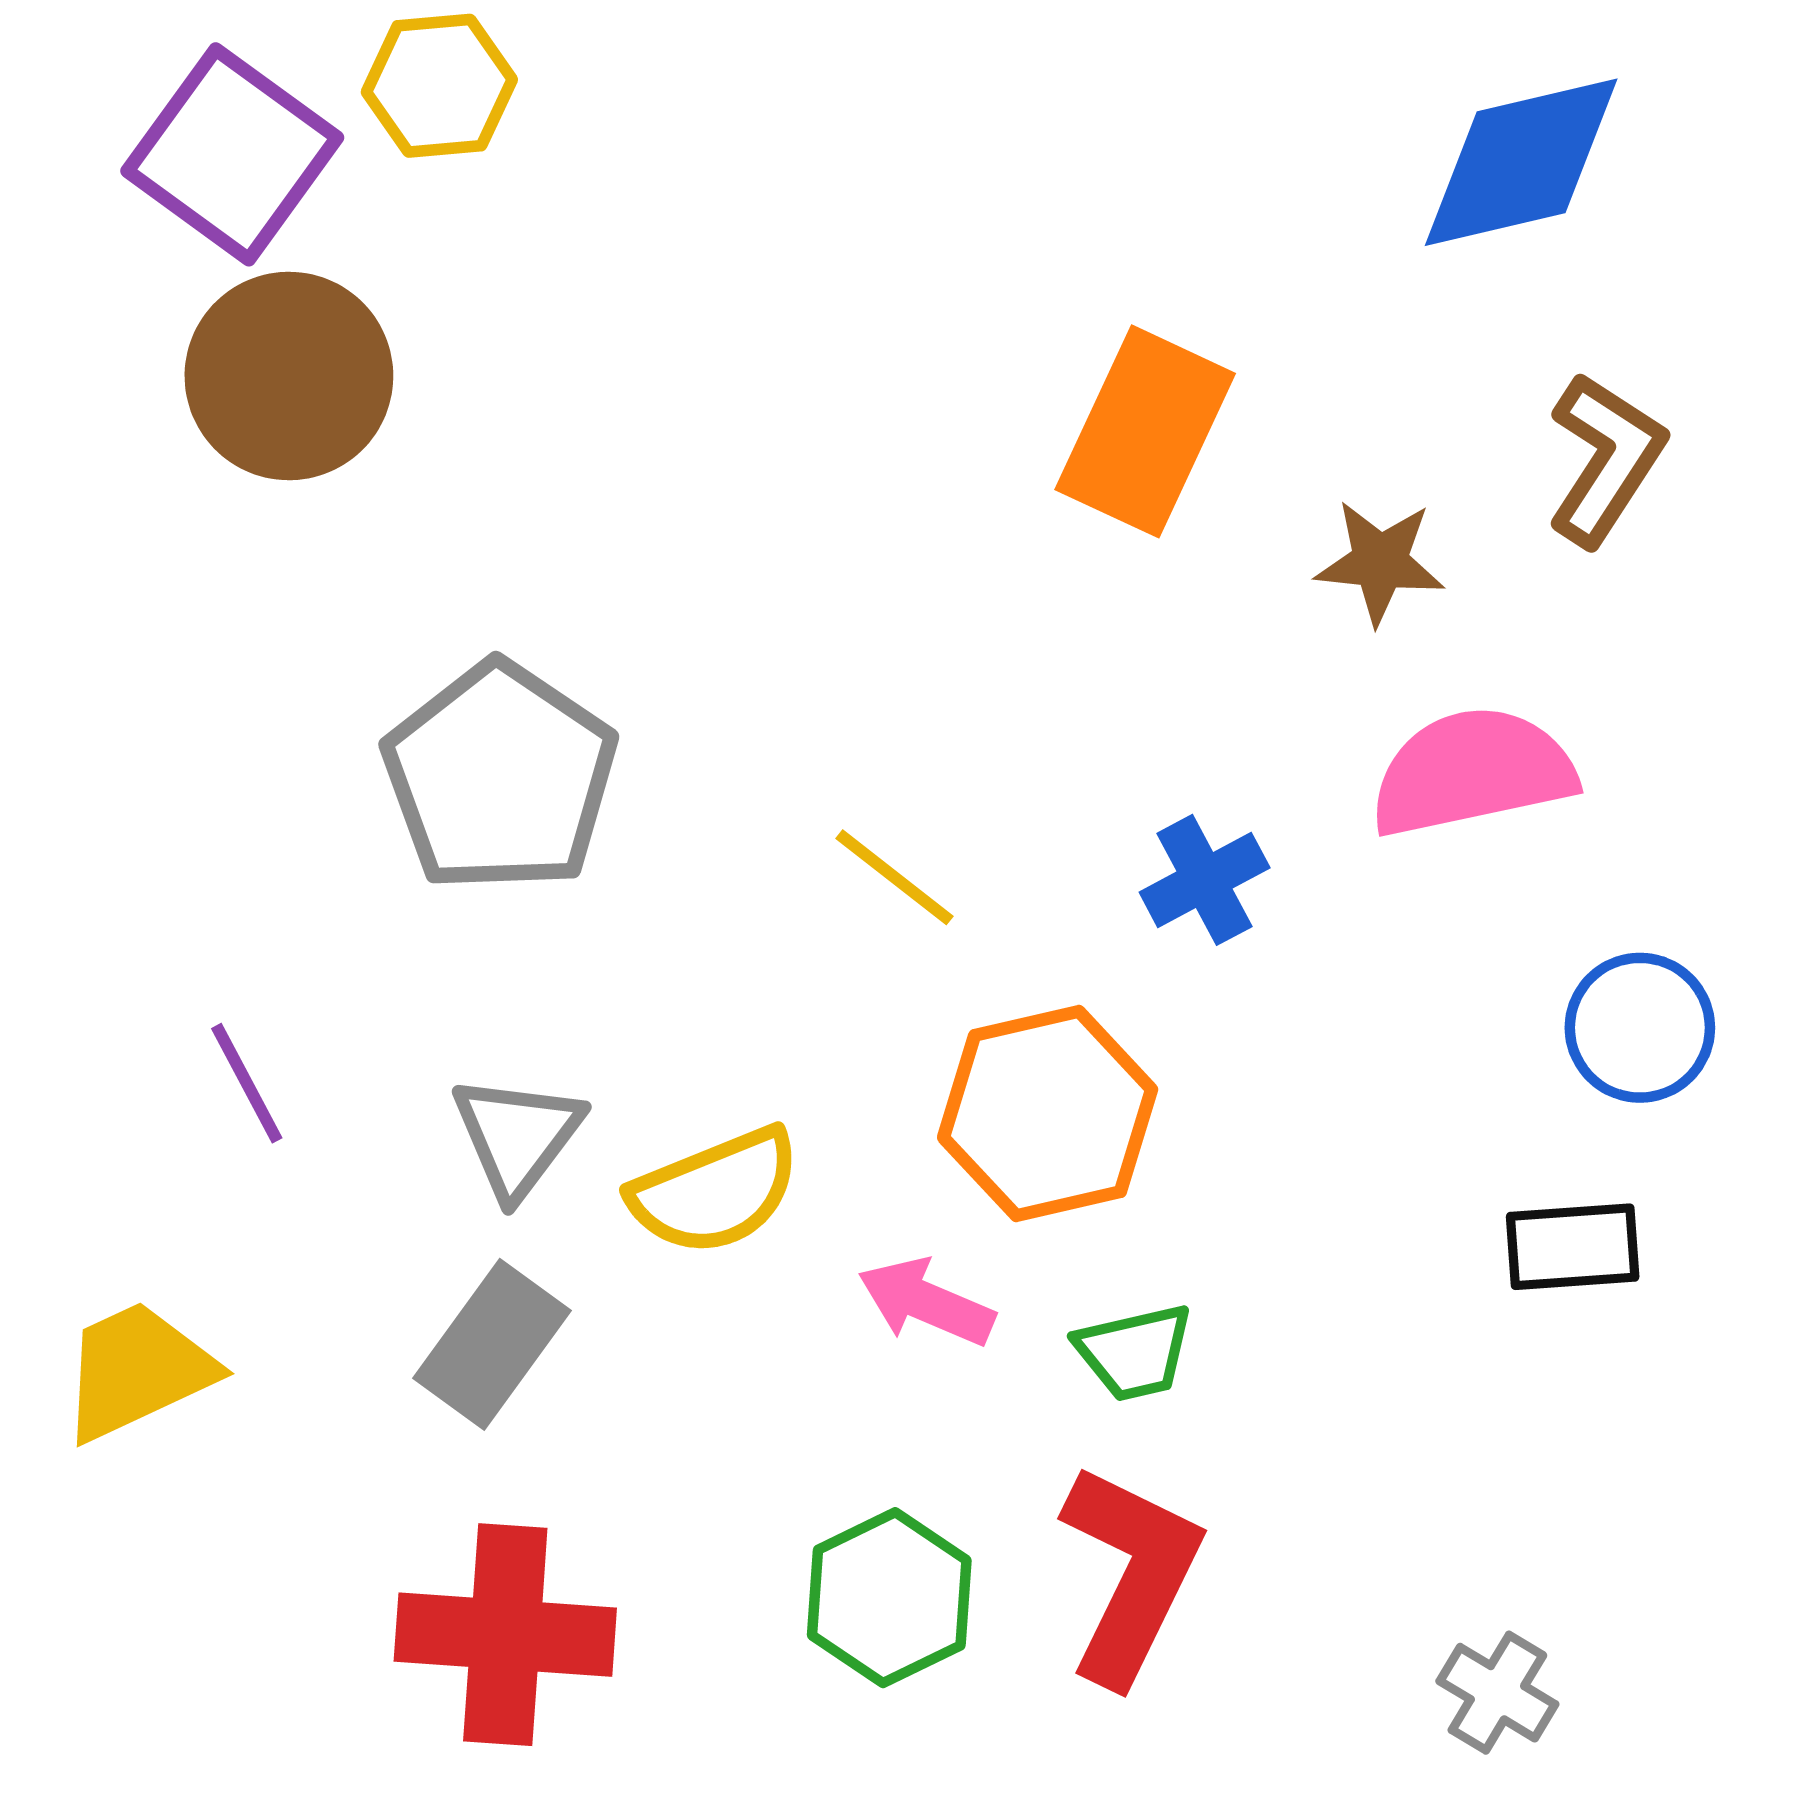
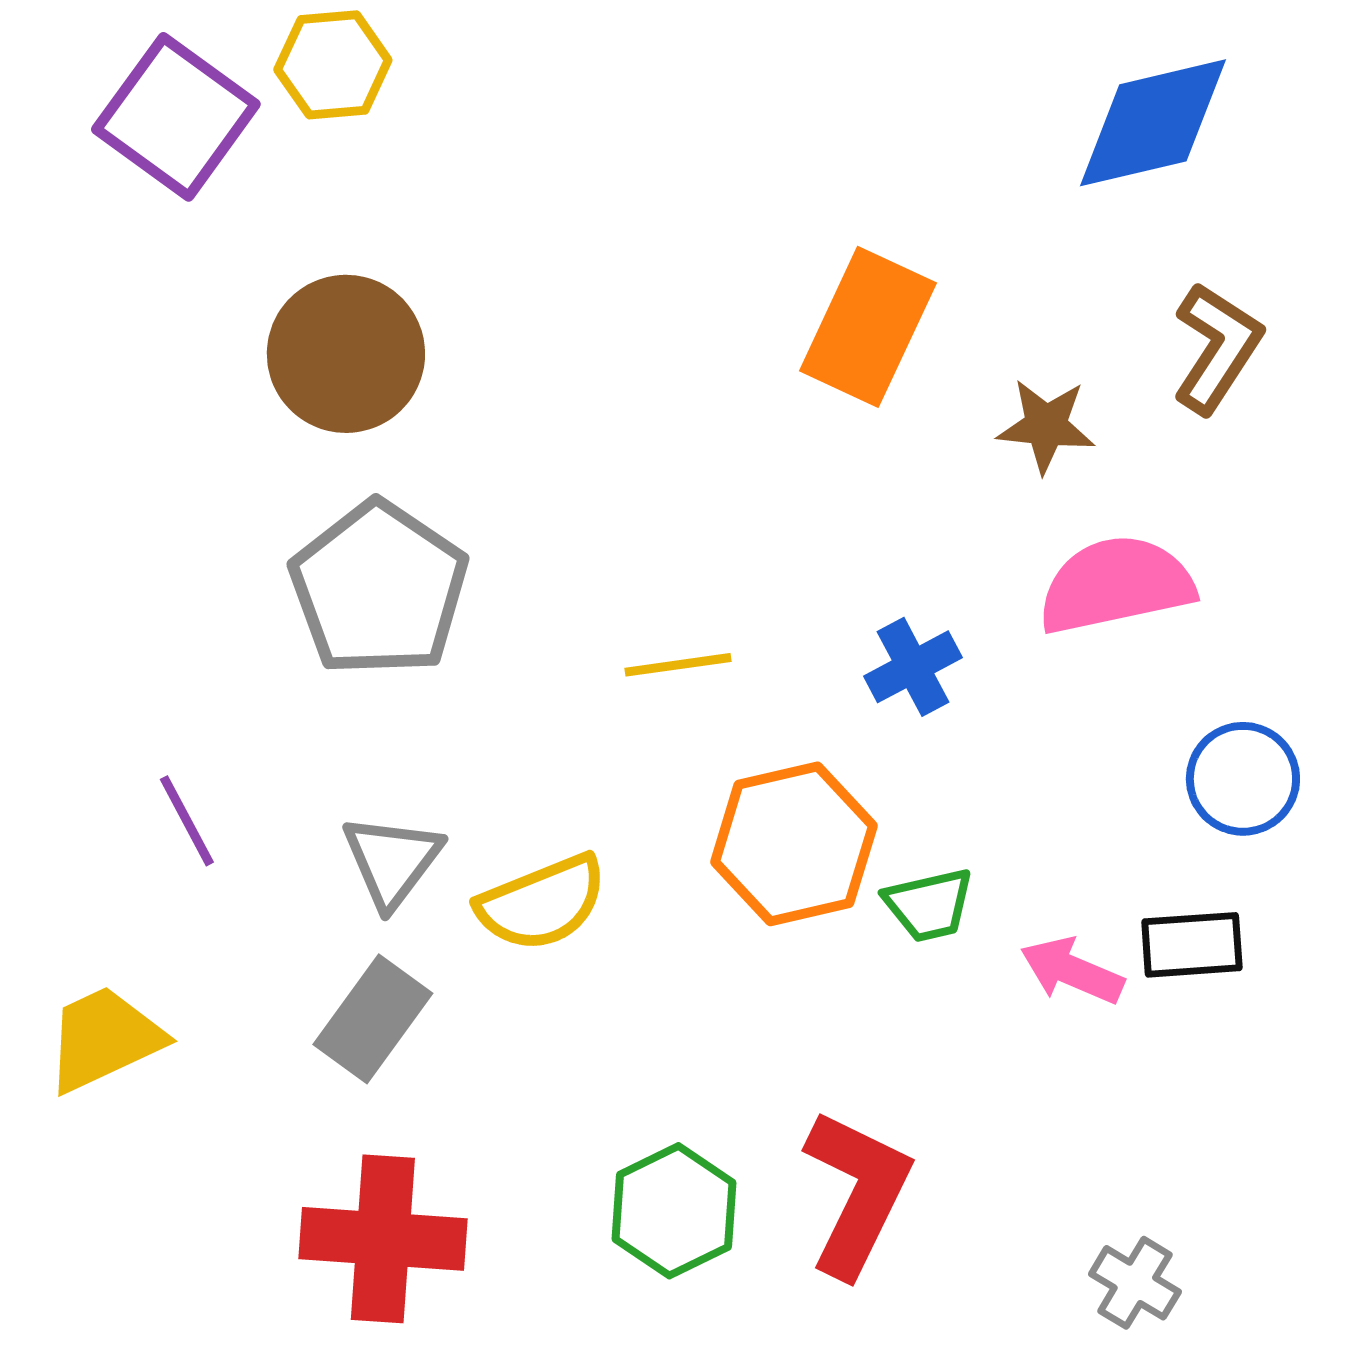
brown circle: (289, 376) -> (346, 354), moved
yellow line: (894, 877) -> (678, 665), turned -46
pink arrow: (926, 1302) -> (1072, 971), moved
green trapezoid: (1135, 1352) -> (929, 905), moved

